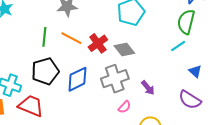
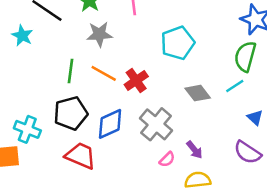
gray diamond: (124, 50) -> (198, 93), moved
gray cross: (115, 79) -> (156, 124), turned -32
purple arrow: (148, 88) -> (195, 150), moved
red trapezoid: (31, 106) -> (81, 156), moved

